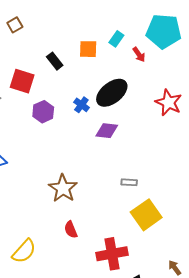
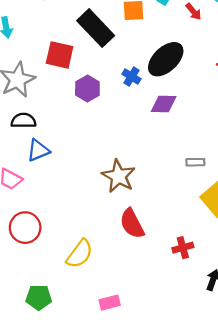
black rectangle: (55, 61) -> (96, 28), size x1.8
red semicircle: (71, 230) -> (132, 224), size x1.5
red cross: (112, 254) -> (183, 248), size x0.6

